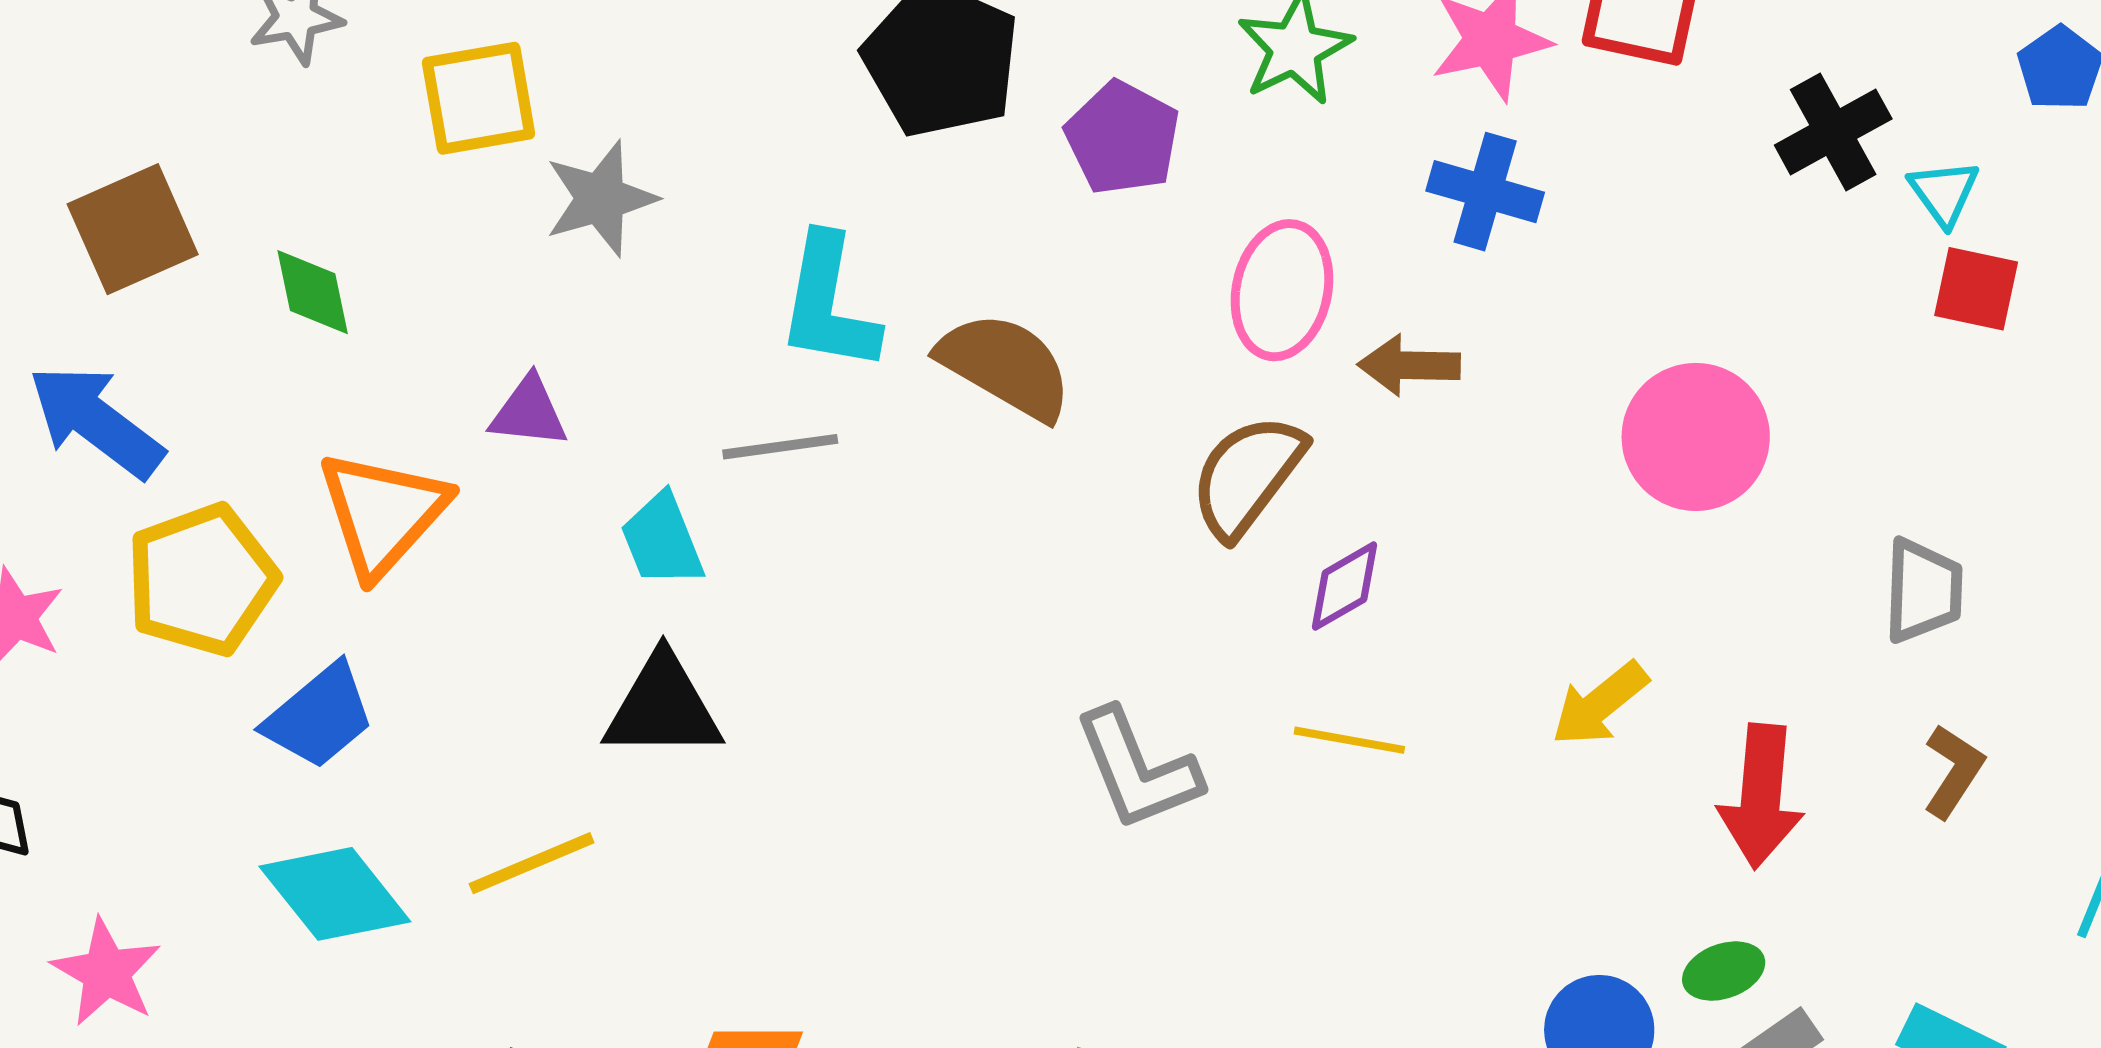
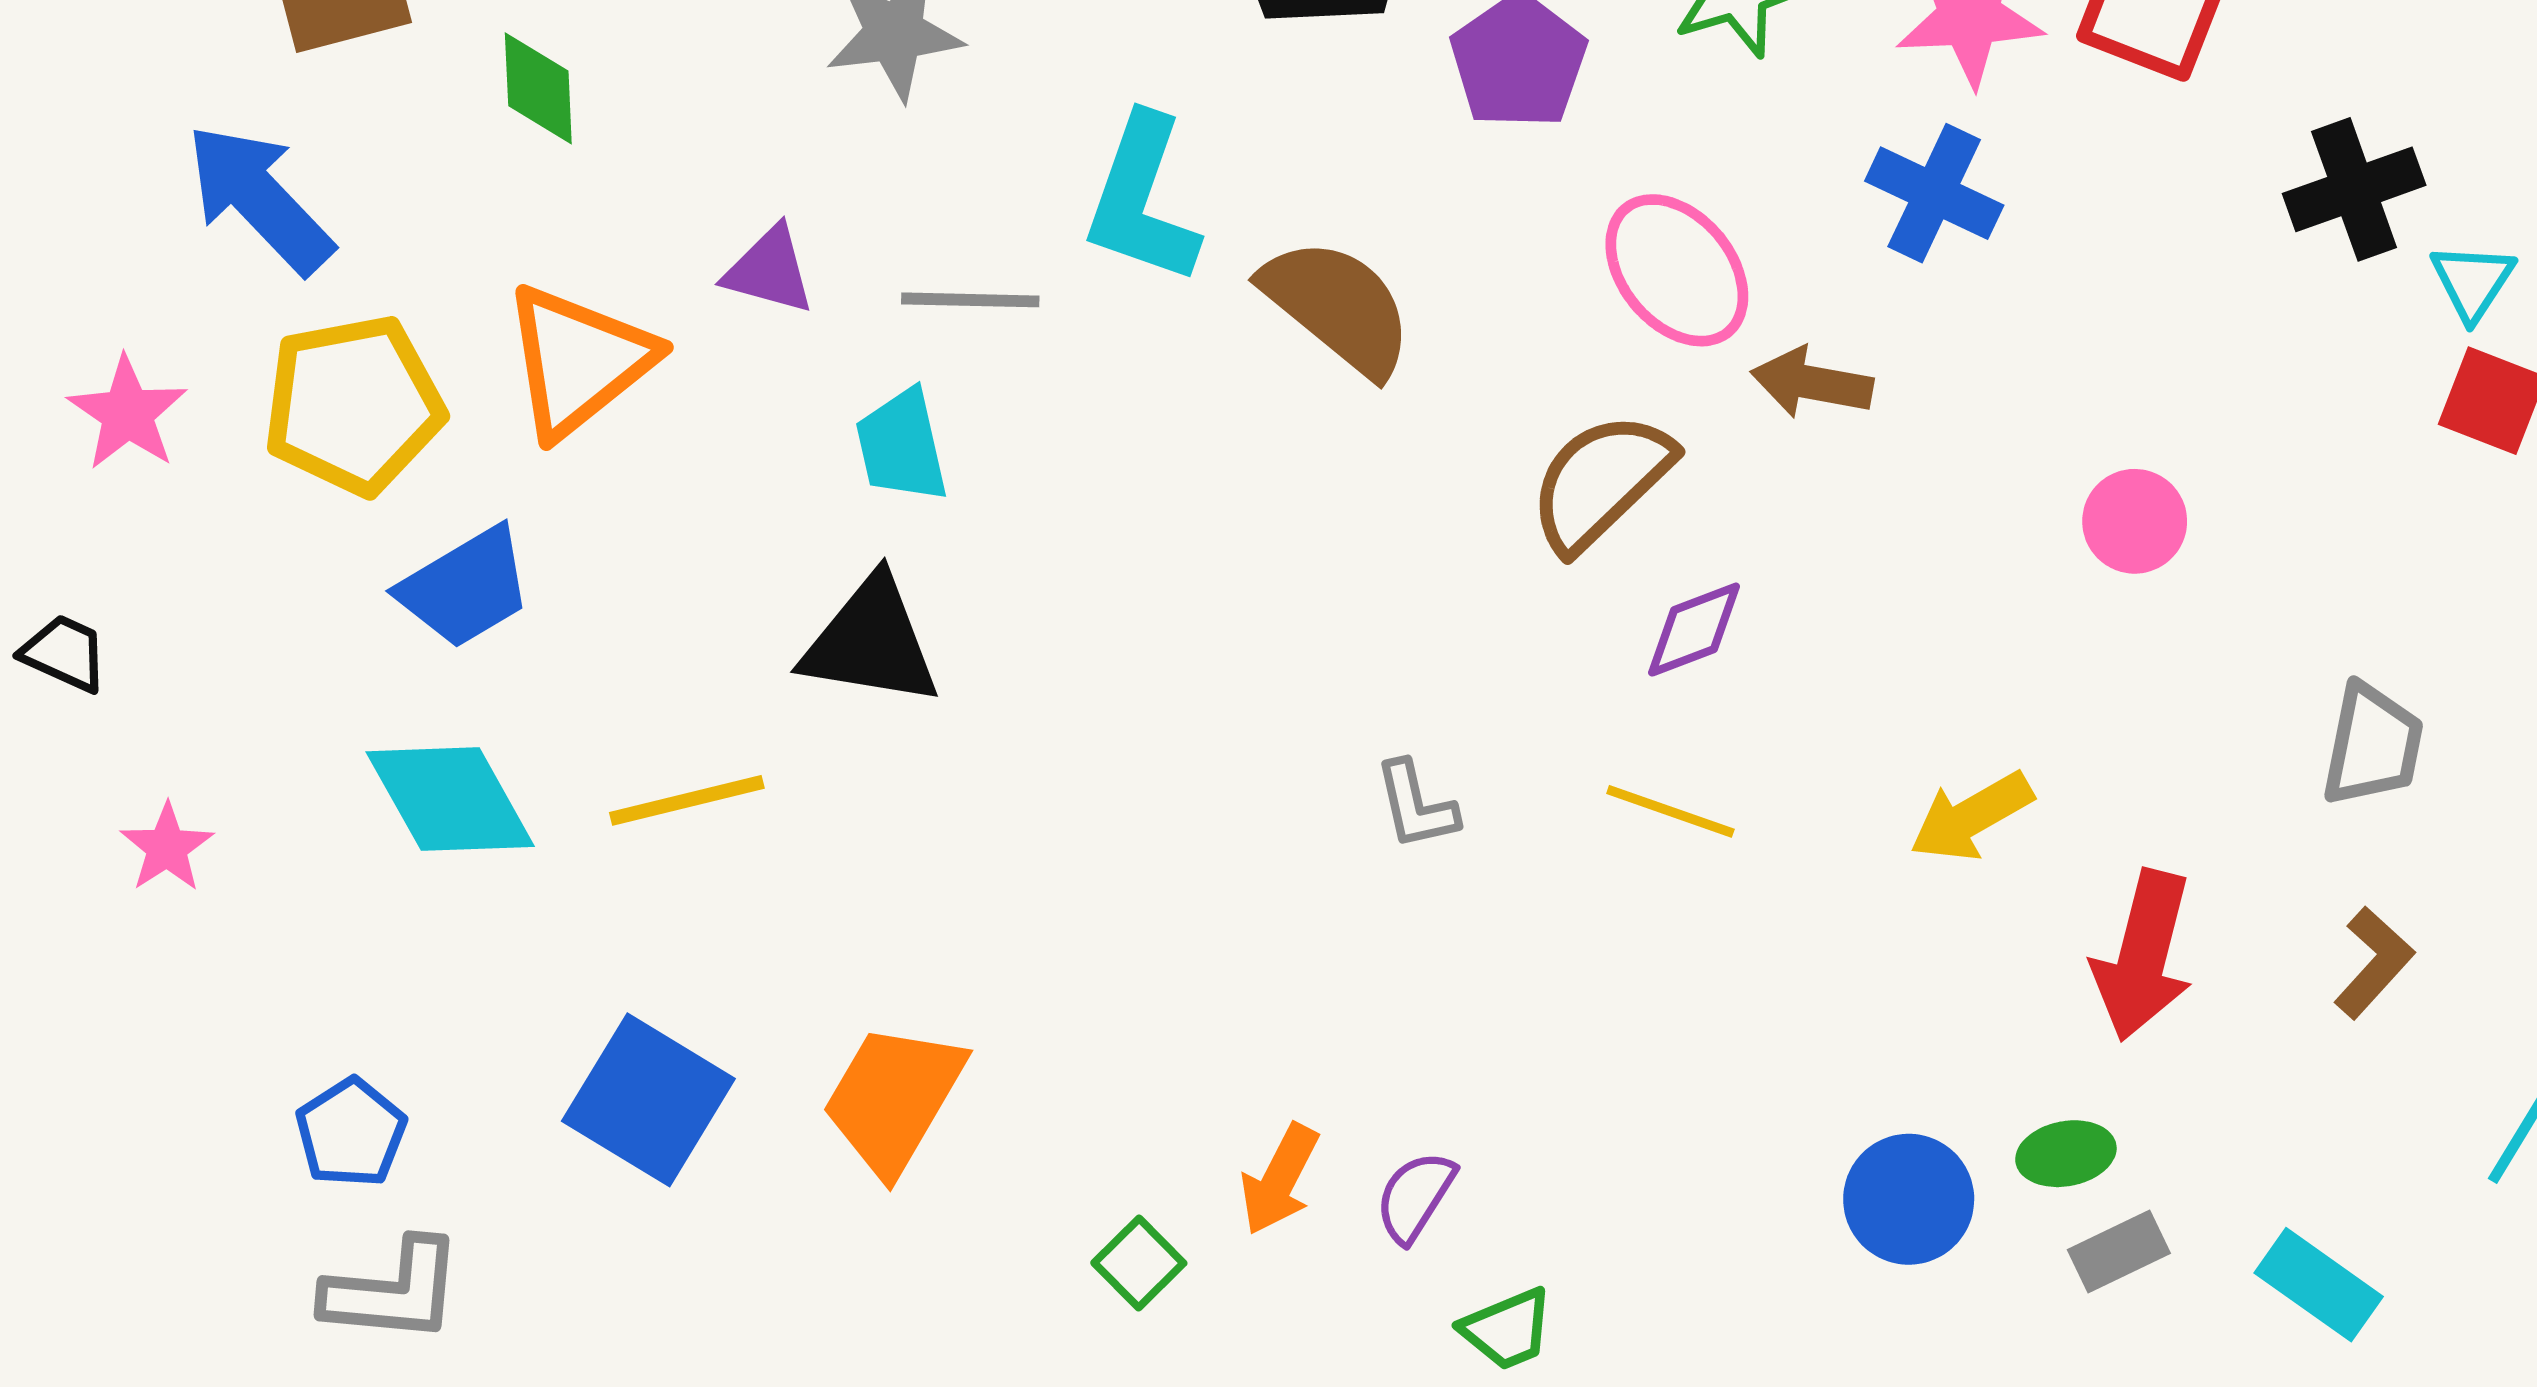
pink ellipse: (1282, 290) -> (1677, 270), turned -61
pink circle: (1696, 437) -> (2135, 521), size x0.6
gray line: (780, 447) -> (970, 300), moved
gray L-shape: (1137, 769) -> (1416, 805), size x0.6
pink star: (106, 972) -> (167, 848), size x0.7

